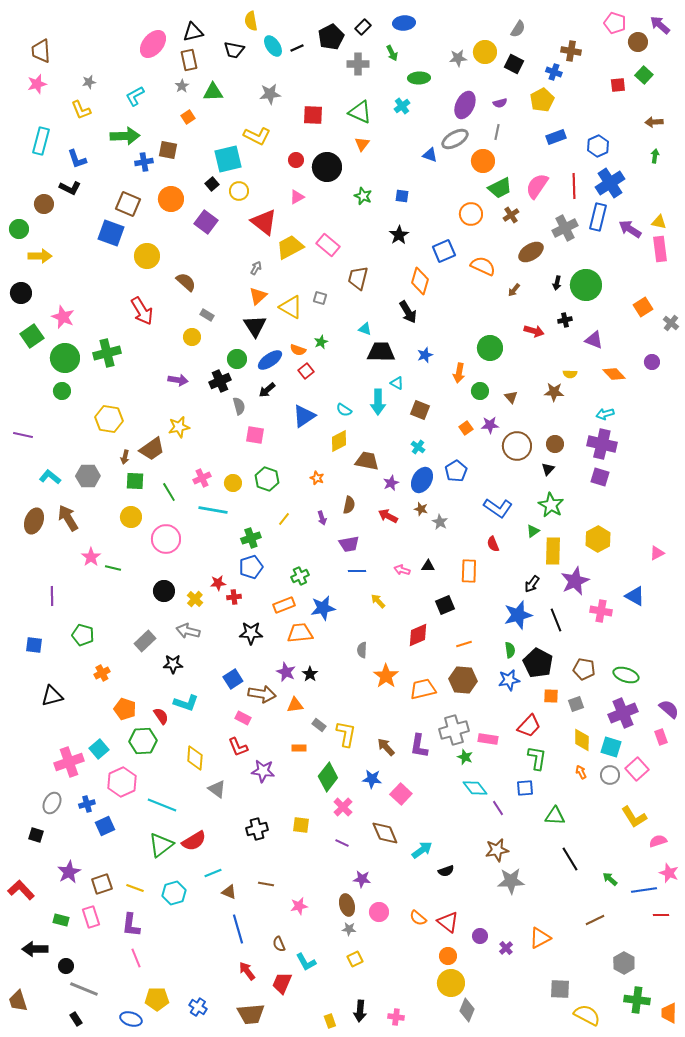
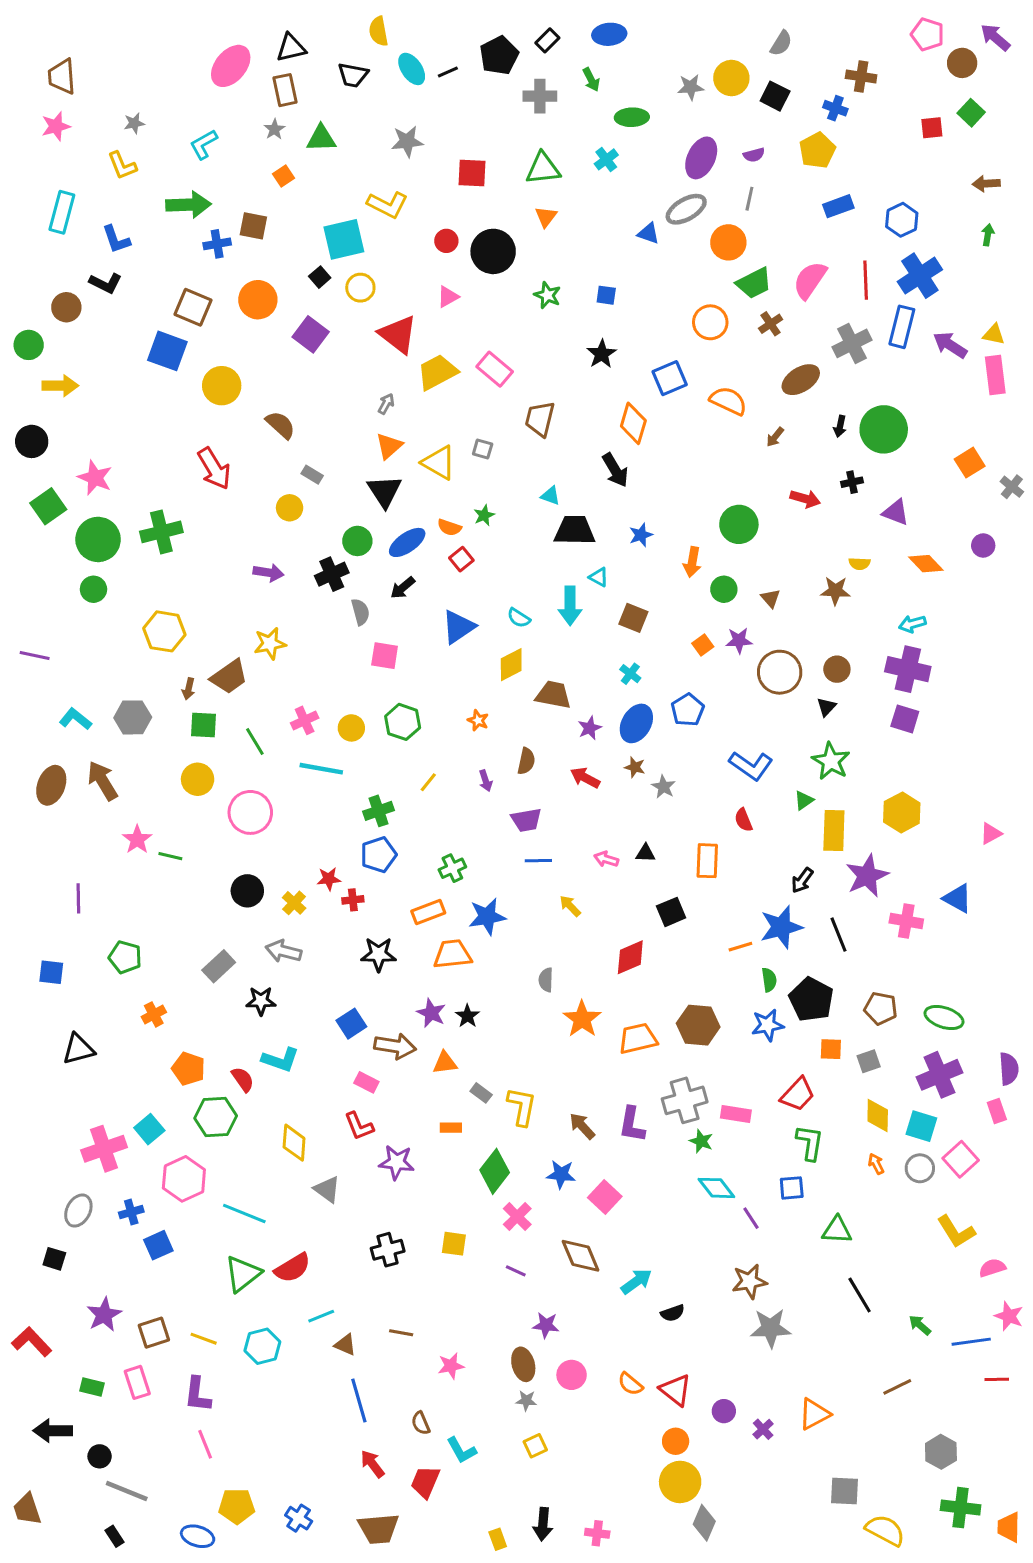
green triangle: (360, 112) -> (543, 168), turned -30
orange line: (464, 644) -> (740, 947), moved
purple semicircle: (669, 709) -> (1009, 1069), turned 45

